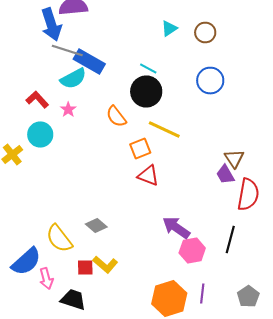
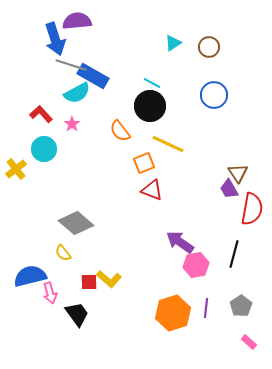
gray diamond: (96, 226) -> (76, 223), moved, size x1.6
yellow semicircle: (59, 238) -> (63, 253), size x0.6
blue semicircle: (26, 262) -> (30, 276), turned -152
gray pentagon: (248, 296) -> (241, 306), moved
black trapezoid: (73, 300) -> (77, 314), turned 36

